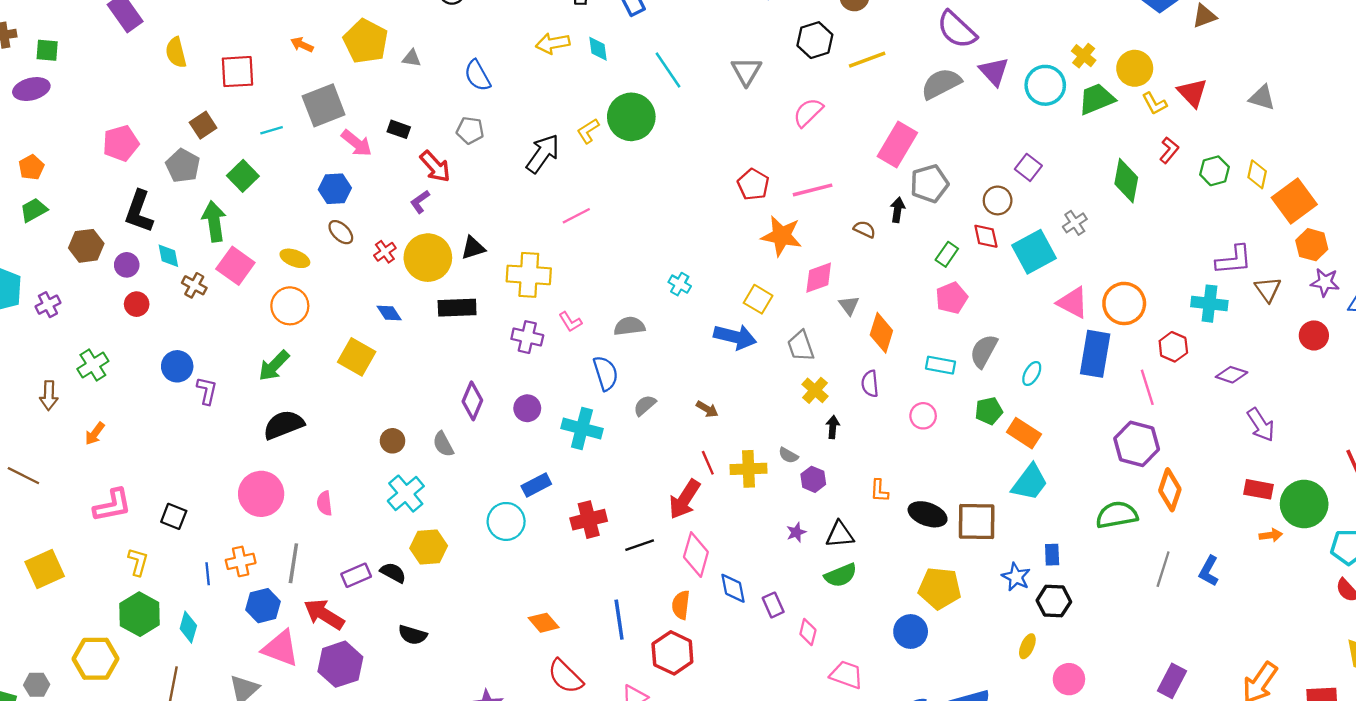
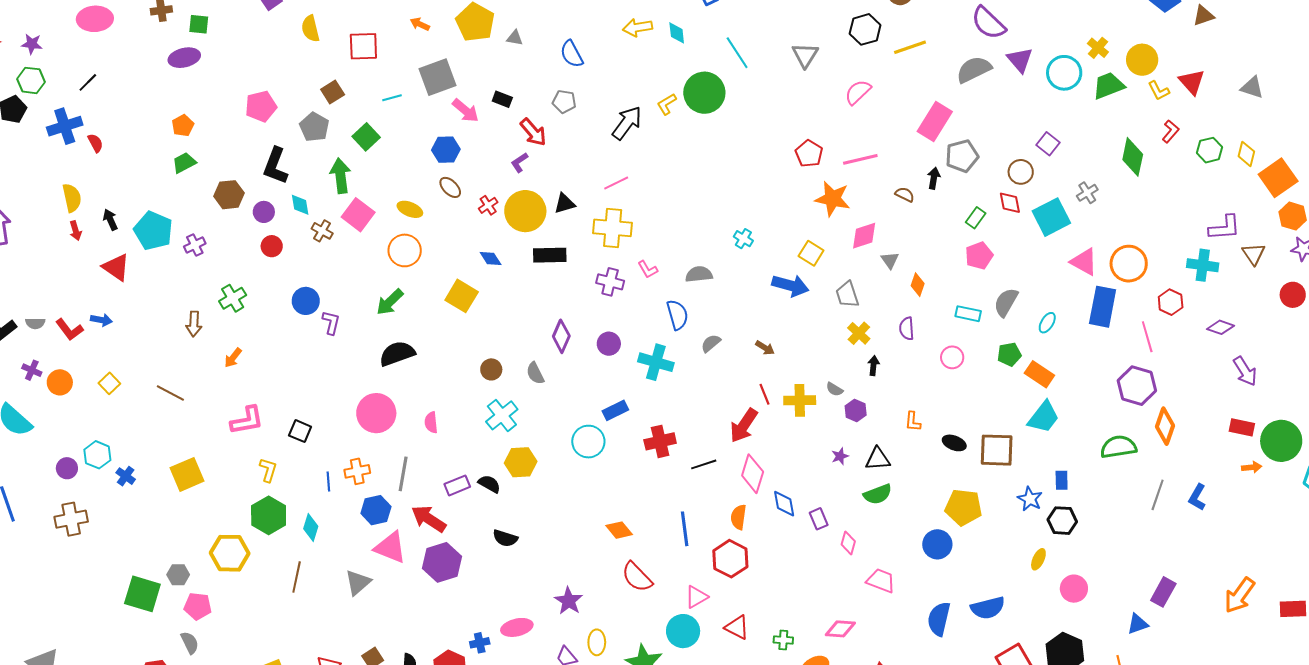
pink line: (576, 216) -> (616, 183), moved
orange diamond: (881, 333) -> (918, 285), size x0.7
black ellipse: (928, 514) -> (954, 443), size x0.7

